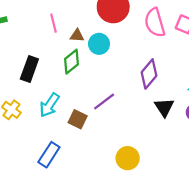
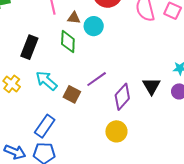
green diamond: (72, 62) -> (68, 42), turned -50
purple diamond: (149, 74) -> (122, 97), moved
cyan arrow: (49, 105) -> (47, 81), turned 95

